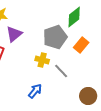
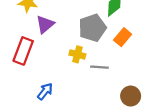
gray line: (61, 71) -> (99, 67), turned -42
blue arrow: (35, 91) -> (45, 91), moved

